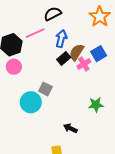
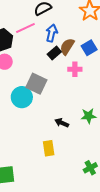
pink cross: (84, 64) -> (75, 69), moved, turned 32
gray square: (45, 89) -> (36, 84), size x1.5
green star: (96, 105) -> (89, 116), moved

